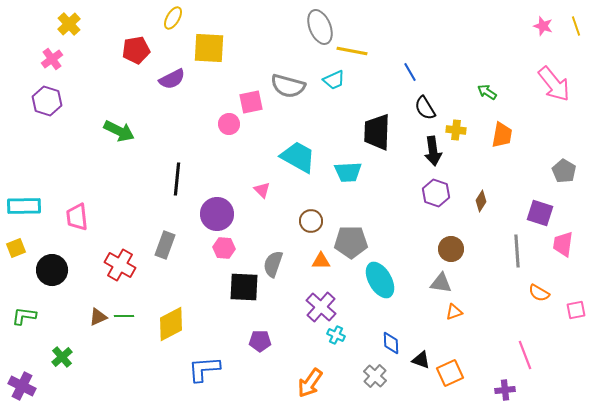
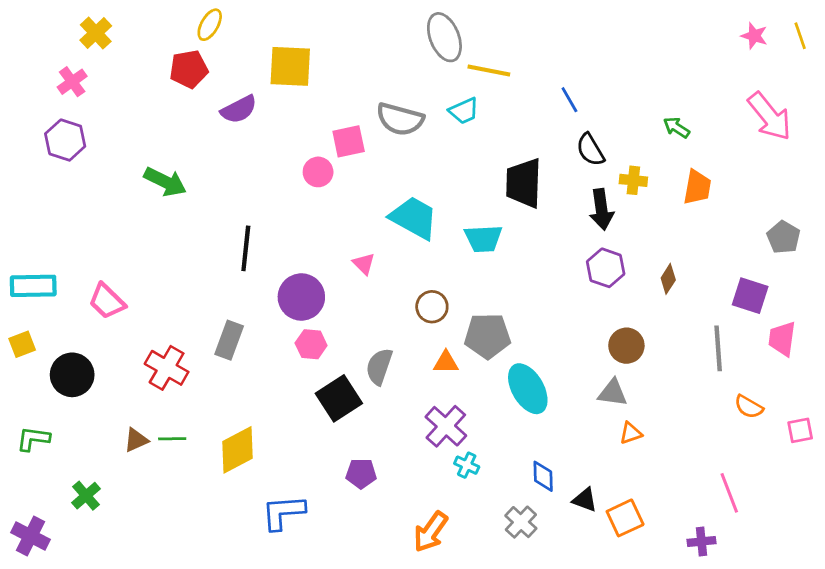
yellow ellipse: (173, 18) -> (210, 25), moved
pink trapezoid: (77, 217) -> (107, 301), turned -40
black square: (244, 287) -> (339, 398), turned -36

